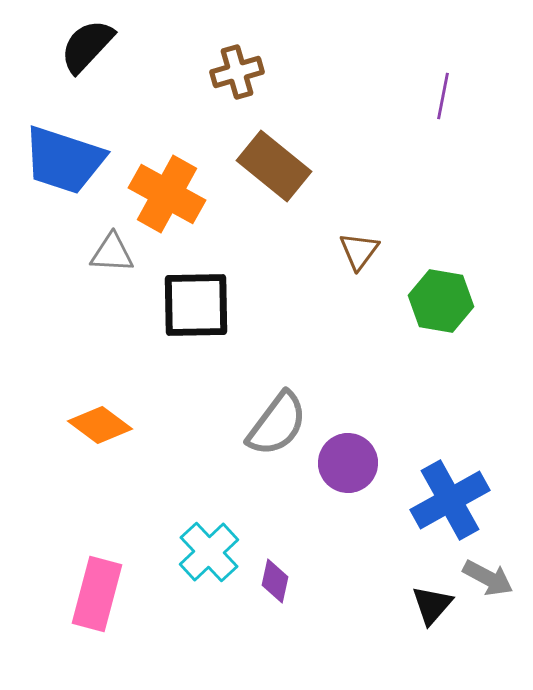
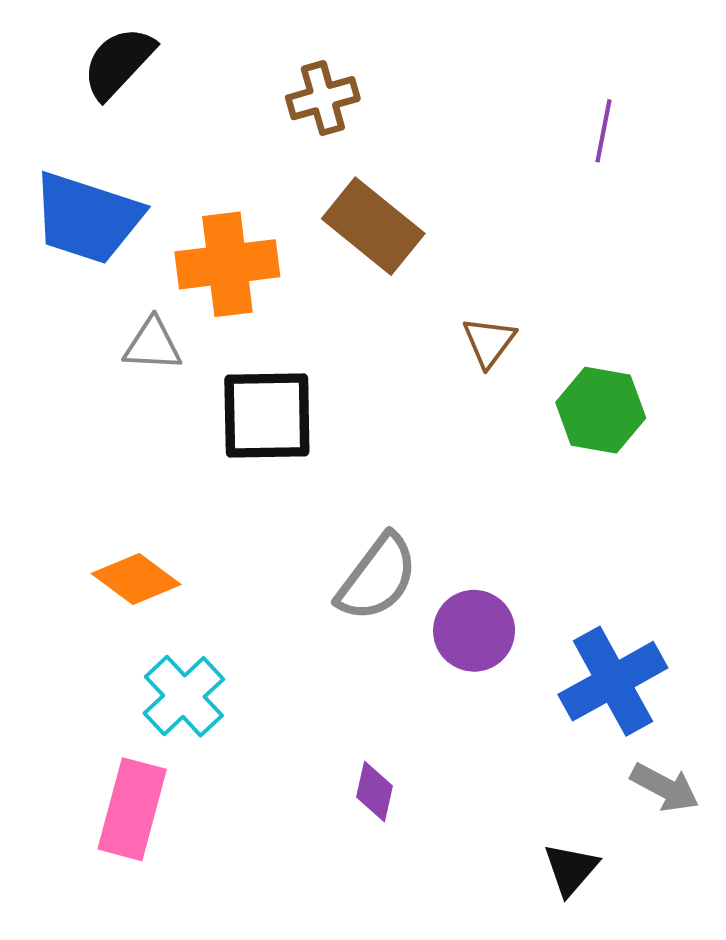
orange cross: (167, 194) -> (227, 264), turned -36
cyan cross: (209, 552) -> (184, 696), moved
black triangle: (432, 605) -> (571, 869), moved

